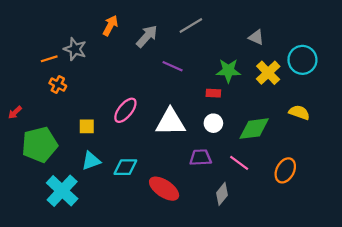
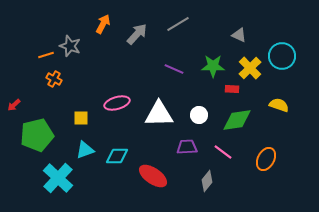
purple line: (173, 66) -> (174, 69), moved
red rectangle: (213, 93) -> (232, 89), moved
pink ellipse: (125, 110) -> (117, 103), turned 35

